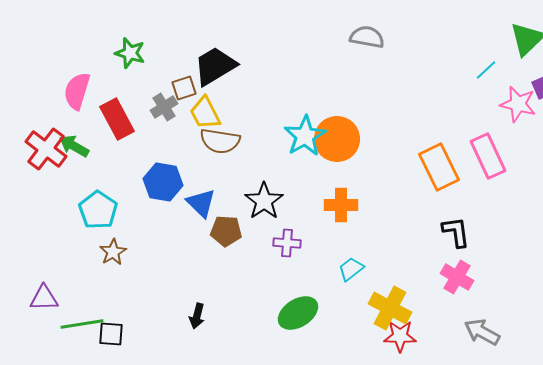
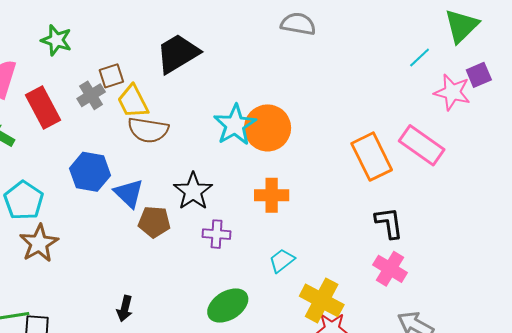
black trapezoid: (215, 66) -> (178, 53), moved
pink rectangle: (488, 156) -> (422, 145), turned -30
brown star: (113, 252) -> (39, 243), size x1.4

